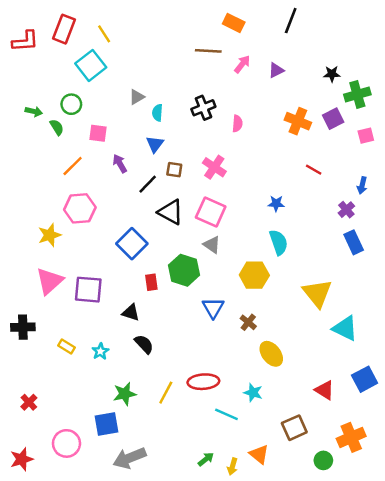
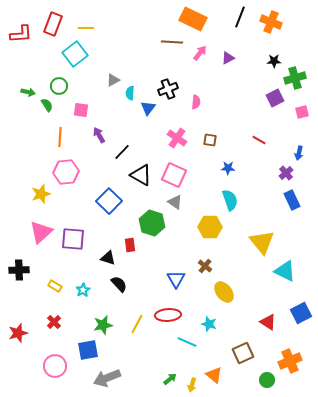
orange rectangle: (234, 23) -> (193, 19), size x1.5
yellow line: (104, 34) -> (86, 28), turned -56
orange cross: (298, 121) -> (271, 22), moved
blue triangle: (155, 144) -> (148, 108), moved
orange line: (73, 166) -> (60, 137), turned -42
brown square: (174, 170) -> (210, 140), moved
red rectangle: (151, 282) -> (130, 245), moved
blue triangle: (213, 308) -> (176, 279), moved
red cross: (29, 402) -> (54, 322), moved
red star: (22, 459) -> (18, 333), moved

